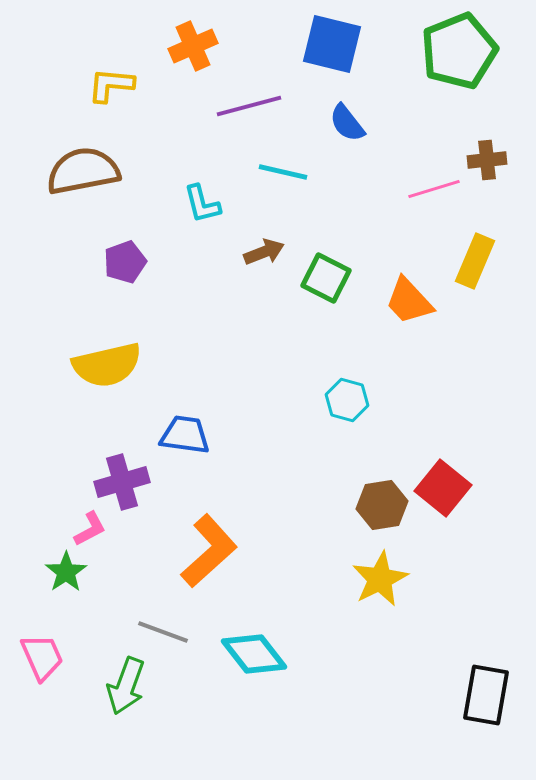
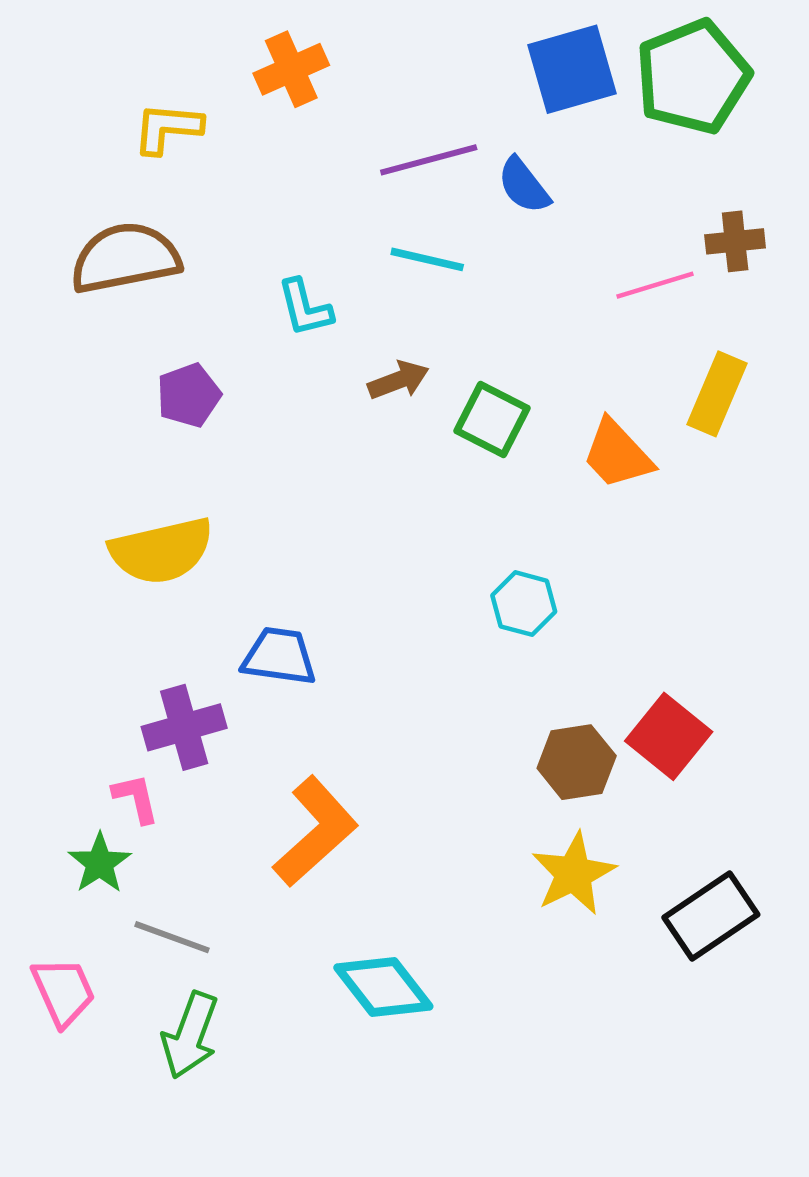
blue square: (332, 44) -> (572, 69), moved, turned -30
purple line: (249, 106) -> (429, 160), moved
pink L-shape: (90, 529) -> (136, 798), turned -75
gray line: (163, 632) -> (172, 937), moved
black rectangle: (486, 695) -> (711, 916), moved, turned 46

